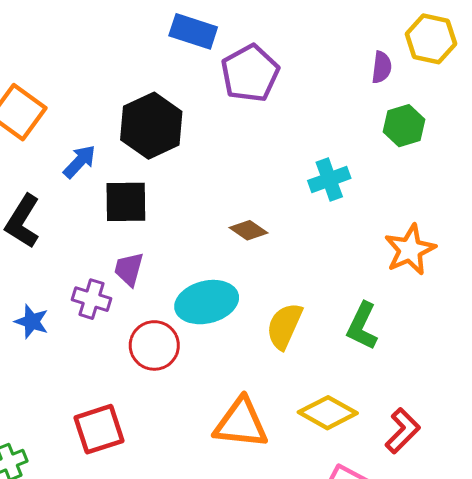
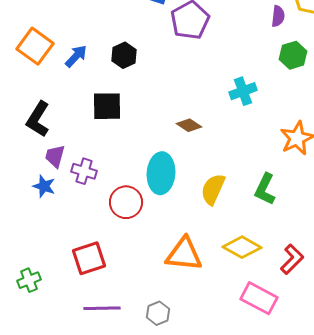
black hexagon: (151, 126) -> (124, 55), size x0.6
blue arrow: (80, 161) -> (76, 56), moved
purple trapezoid: (129, 269) -> (55, 156), moved
cyan ellipse: (207, 302) -> (161, 173), turned -72

